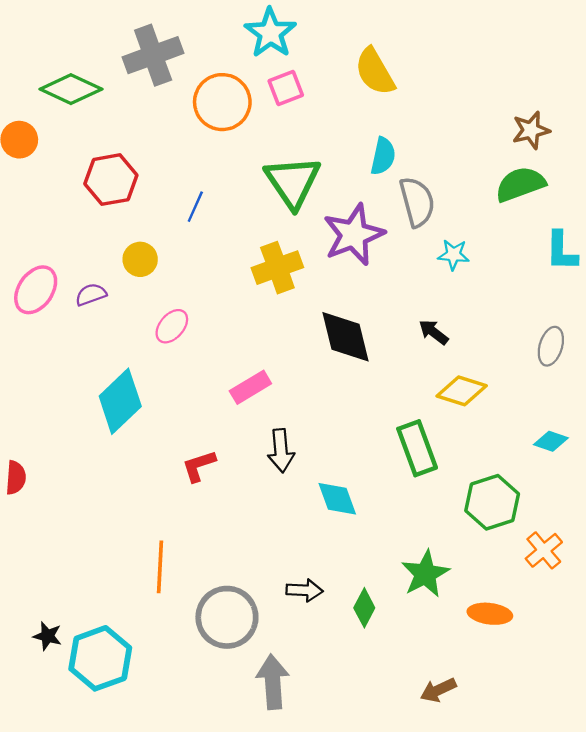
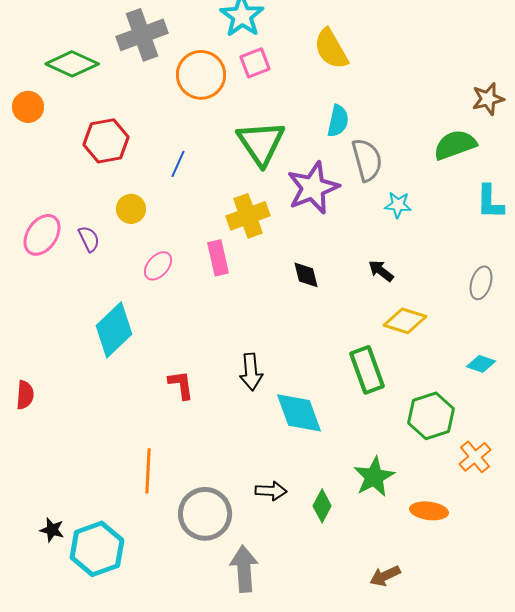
brown star: (531, 130) -> (488, 99), moved
purple semicircle: (91, 295) -> (89, 239), turned 84
black diamond: (346, 337) -> (306, 275), size x0.6
pink rectangle: (250, 387) -> (218, 258), moved, turned -72
red L-shape: (199, 466) -> (181, 385), turned 100
cyan diamond: (337, 499) -> (299, 413), size x1.4

